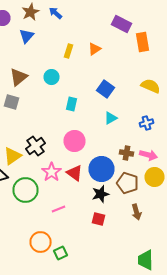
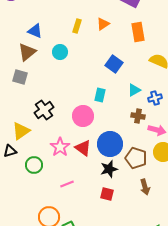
blue triangle: (26, 36) -> (35, 31), moved, turned -49
orange rectangle: (142, 42) -> (138, 32), moved
cyan rectangle: (72, 104) -> (100, 95), moved
cyan triangle: (110, 118) -> (134, 90), moved
black cross: (36, 146) -> (44, 110), moved
brown cross: (126, 153) -> (138, 116), moved
green circle: (26, 190) -> (34, 165), size x0.7

